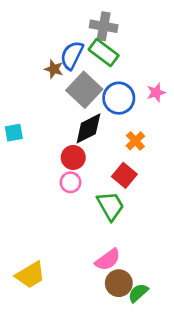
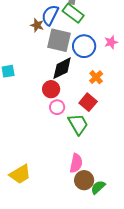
gray square: (84, 90) -> (59, 40), turned -30
pink circle: (70, 182) -> (57, 107), moved
pink semicircle: (108, 260) -> (76, 163), turned -42

